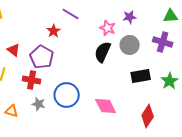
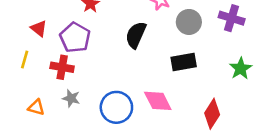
black semicircle: (103, 52) -> (136, 35), moved
black rectangle: (141, 76) -> (184, 62), moved
blue circle: (67, 95) -> (116, 107), moved

